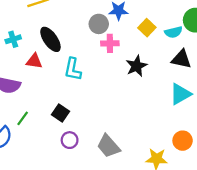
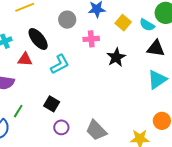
gray circle: (99, 24) -> (67, 20), moved
cyan semicircle: (173, 32) -> (147, 25), turned 49
cyan L-shape: (73, 69) -> (60, 64), turned -125

